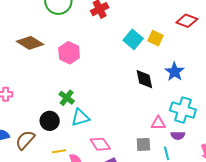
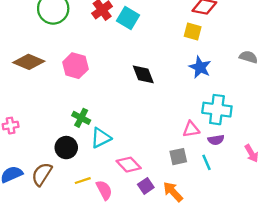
yellow square: (156, 38) -> (193, 32), moved
cyan square: (133, 39) -> (128, 18), moved
black diamond: (144, 79) -> (143, 74), moved

